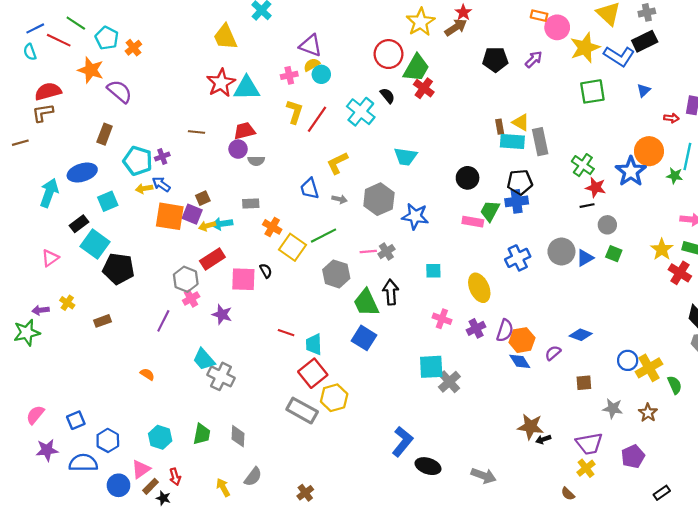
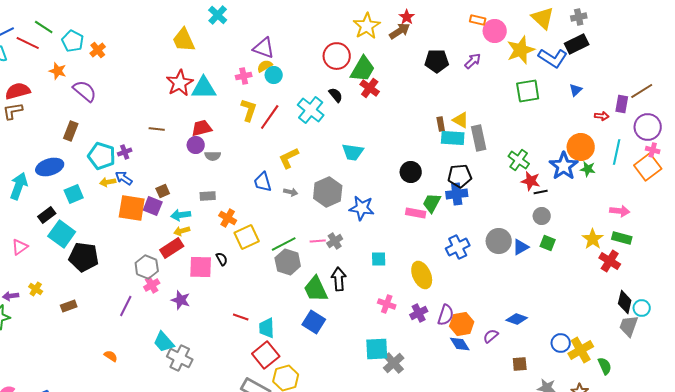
orange star: (91, 70) -> (58, 71), size x0.7
green star: (675, 176) -> (588, 169), moved
black line: (587, 206) -> (541, 192), moved
yellow arrow: (207, 226) -> (182, 231), moved
green line: (323, 236) -> (284, 244), moved
yellow square: (292, 247) -> (247, 237), turned 30

